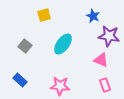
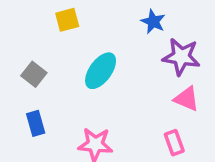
pink triangle: (101, 60) -> (187, 99), moved
blue rectangle: (20, 80) -> (36, 123), moved, turned 32

